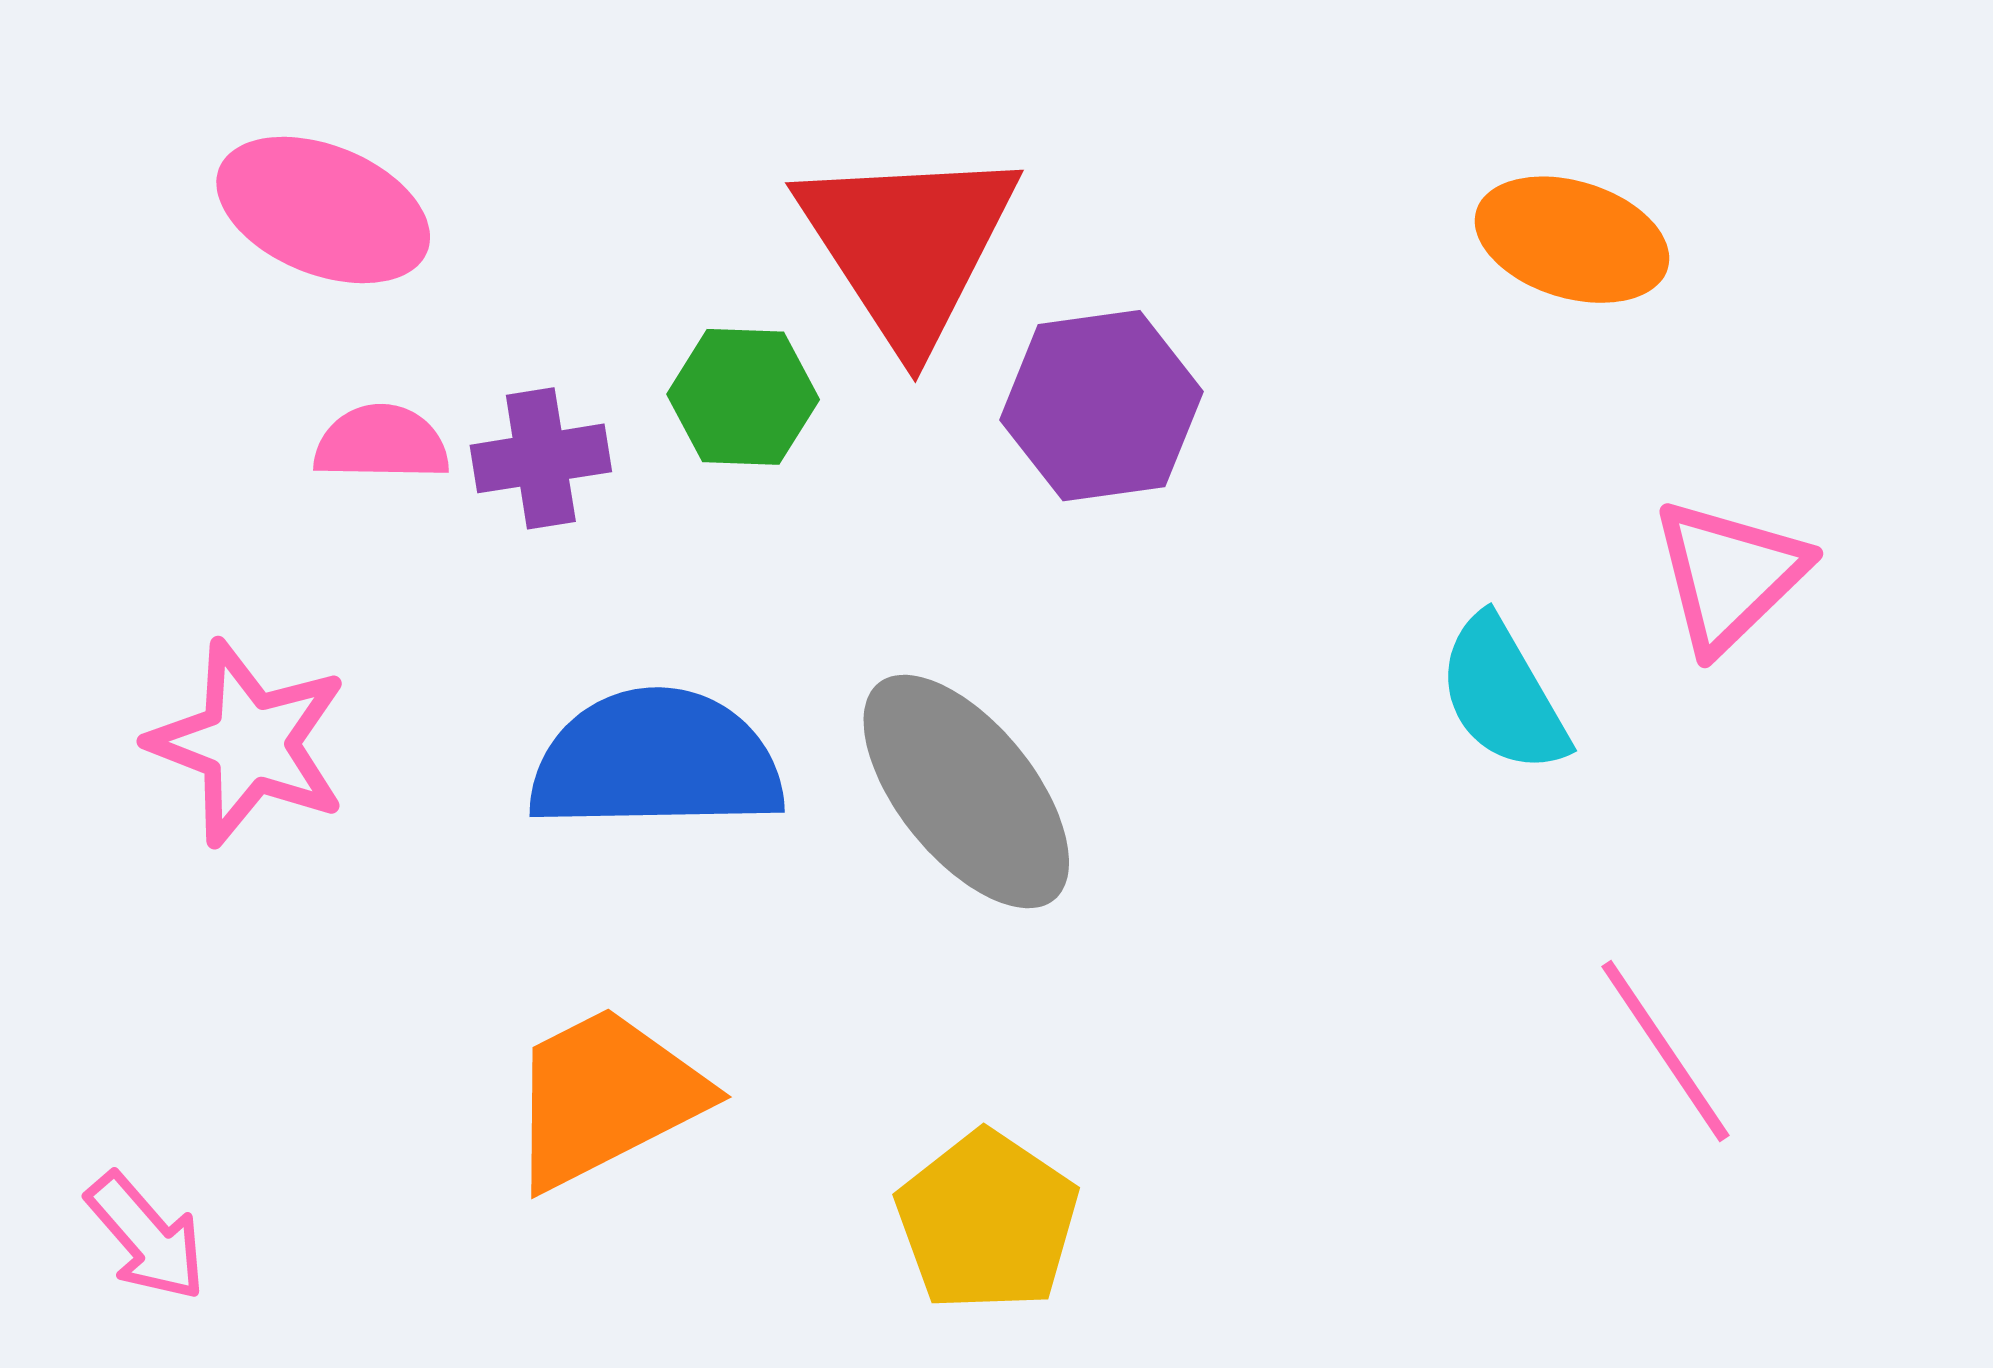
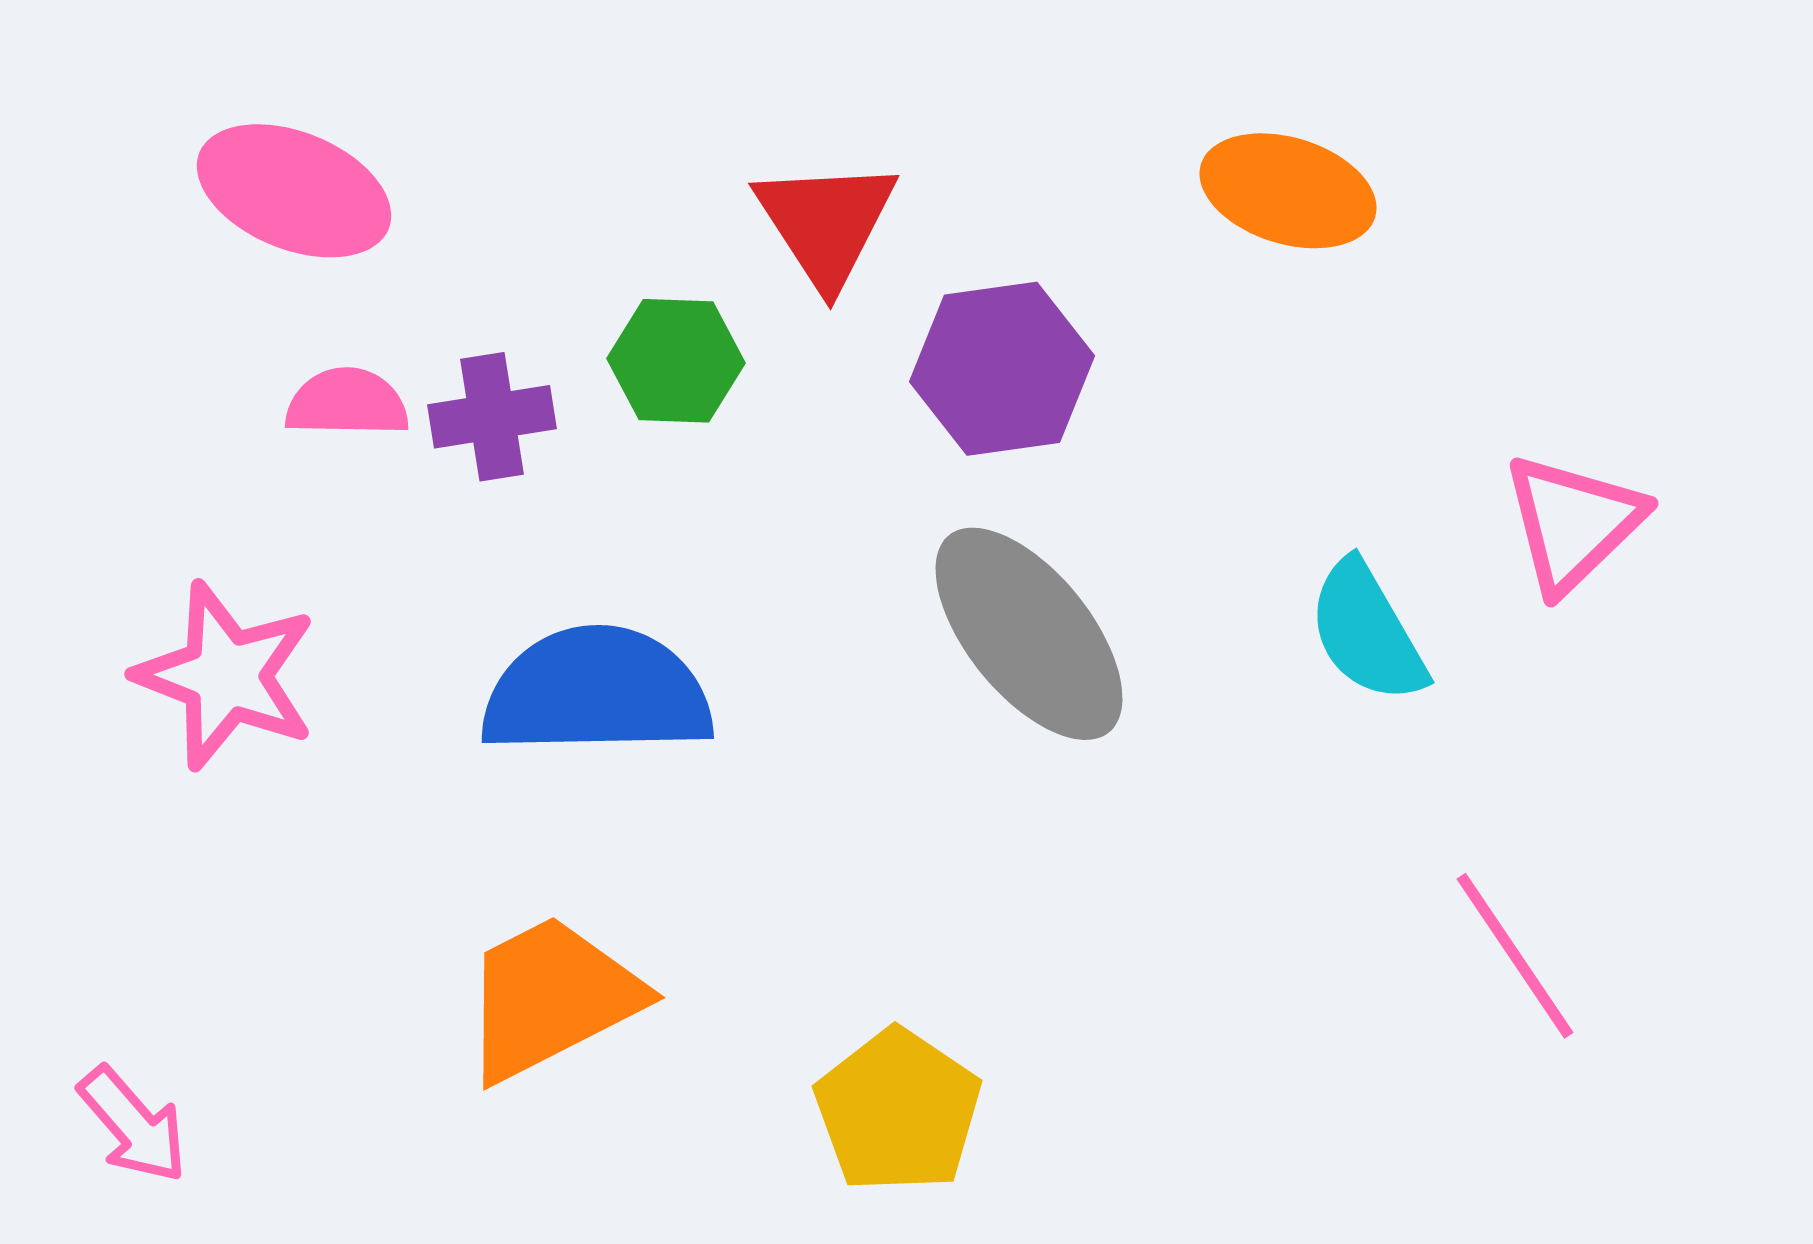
orange ellipse: (1572, 240) -> (1288, 191), moved
red triangle: (908, 245) -> (826, 223), size x0.7
gray ellipse: (966, 792) -> (1029, 634), moved

